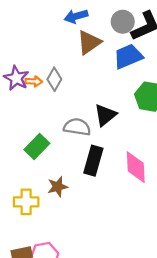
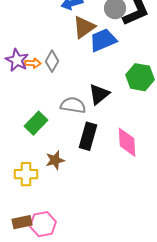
blue trapezoid: (128, 56) -> (103, 40), moved

